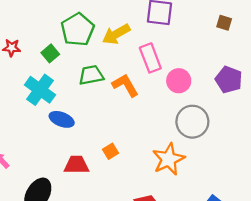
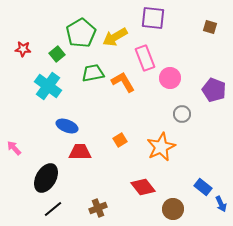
purple pentagon: (229, 80) -> (214, 90), moved
blue ellipse: (62, 119) -> (67, 126), moved
gray circle: (192, 122) -> (182, 114), size x0.6
orange square: (111, 151) -> (120, 140), moved

